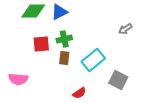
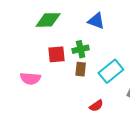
blue triangle: (59, 12) -> (96, 21), moved, turned 48
pink semicircle: (18, 79) -> (30, 78), moved

